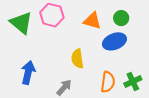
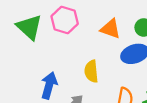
blue arrow: (28, 72) -> (49, 85), moved

